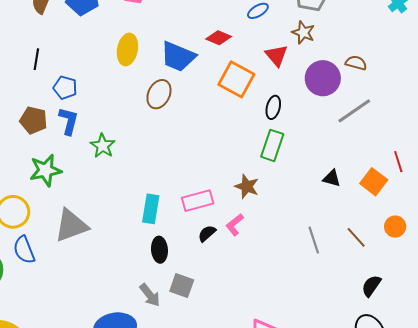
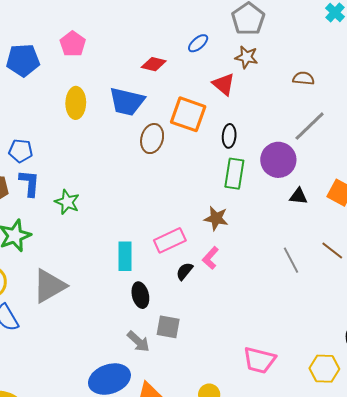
red diamond: (219, 38) -> (154, 64), moved
purple circle: (323, 78) -> (278, 160), moved
brown ellipse: (159, 94) -> (152, 139), moved

